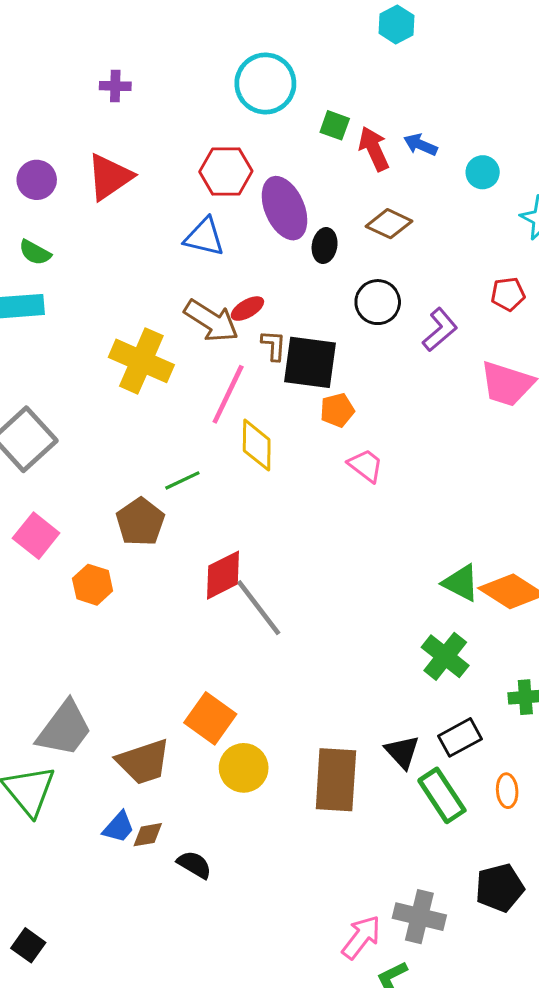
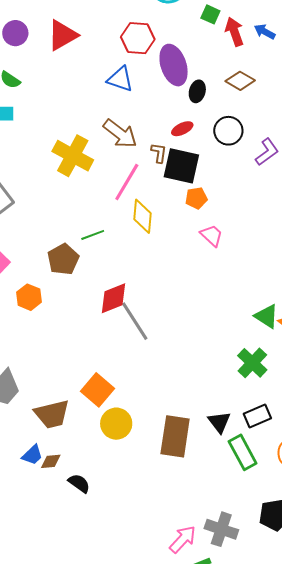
red ellipse: (247, 309) -> (182, 129), moved

